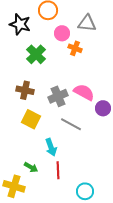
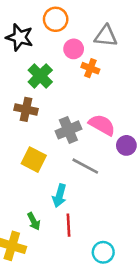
brown cross: (25, 90) -> (26, 109), moved
cyan arrow: (51, 147) -> (59, 196), turned 36
green arrow: (31, 167) -> (34, 221), turned 32

